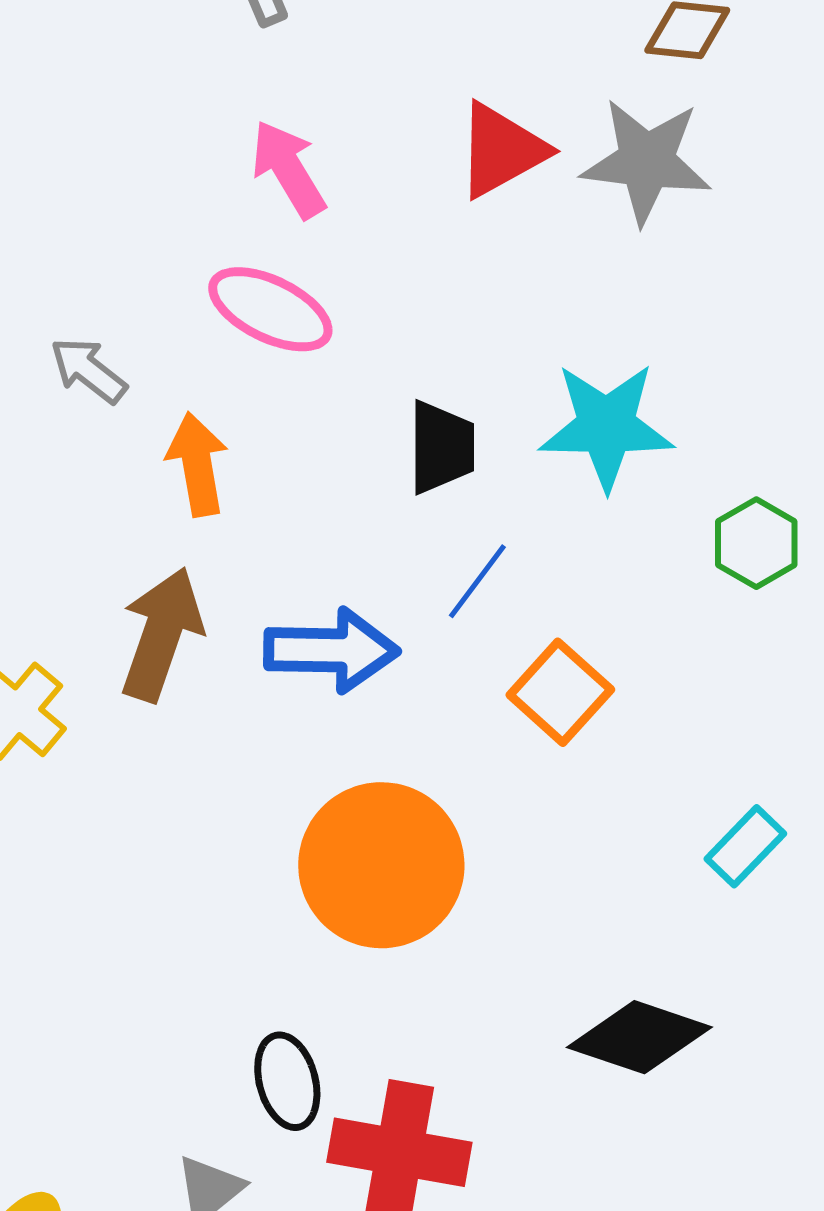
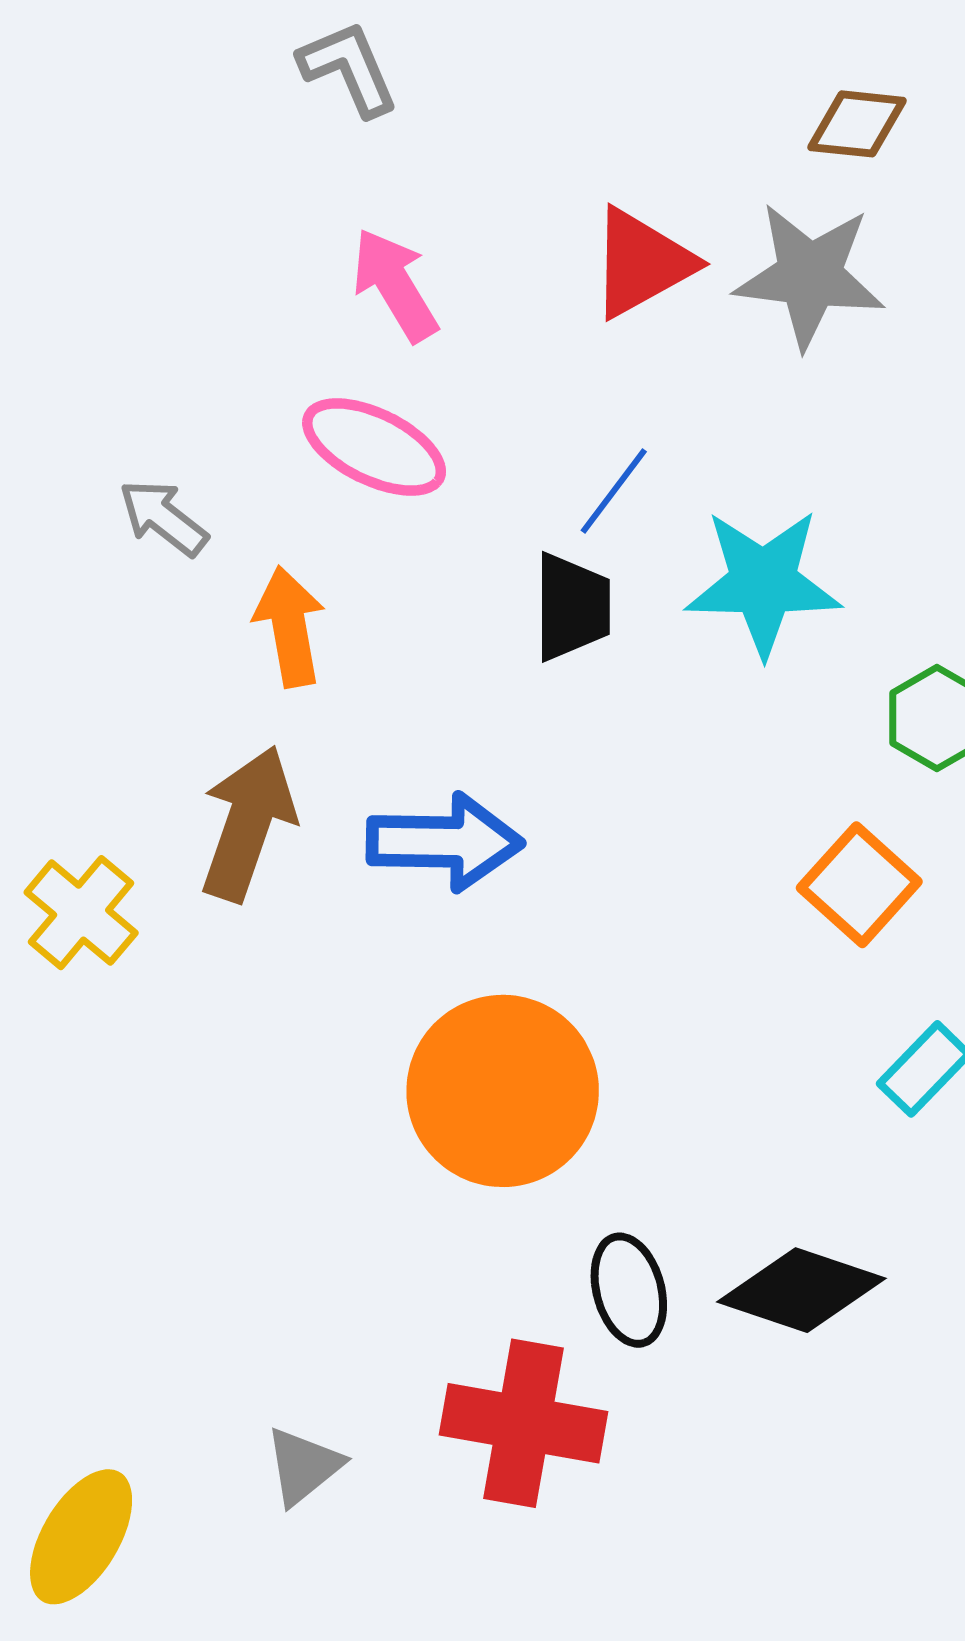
blue line: (477, 581) -> (614, 491), moved
orange square: (560, 692) -> (859, 885), moved
black ellipse: (287, 1081) -> (629, 1290), moved

